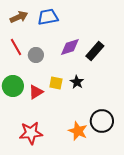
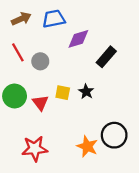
purple diamond: (70, 47) -> (78, 39), moved
red triangle: (36, 92) -> (40, 103), turned -35

